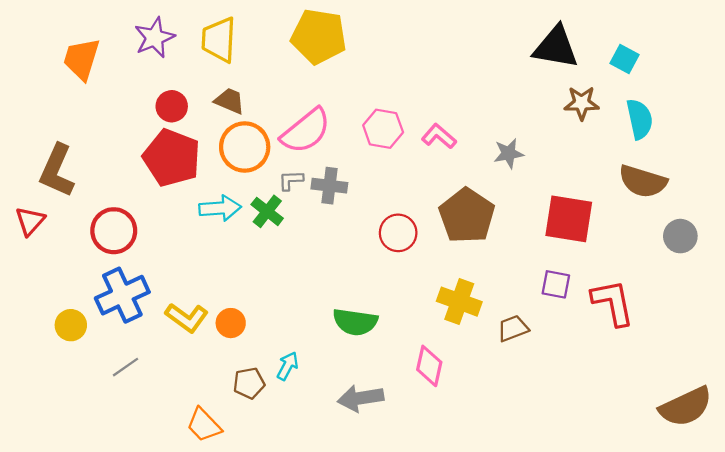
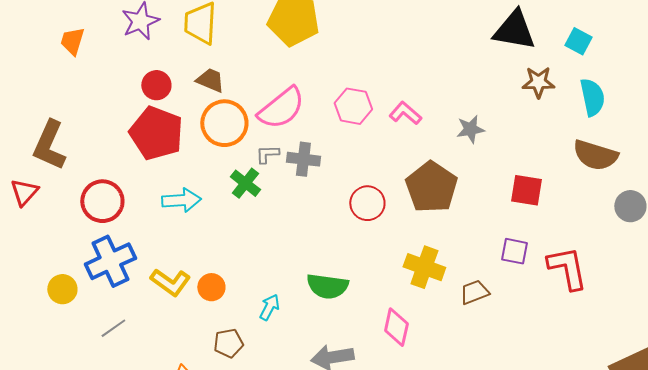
orange trapezoid: (82, 59) -> (72, 41), size x0.7
cyan arrow: (220, 208) -> (181, 200), moved
red square: (569, 219) -> (526, 190), size x0.7
cyan arrow: (288, 366) -> (269, 307), moved

